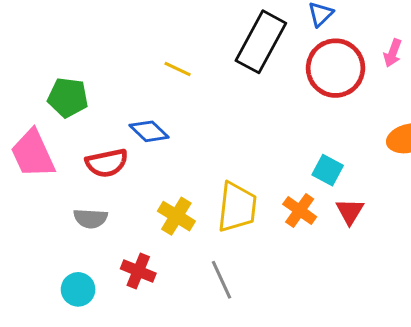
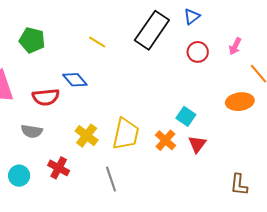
red circle: (335, 68) -> (198, 52), size x0.6
green pentagon: (68, 97) -> (32, 40), moved

